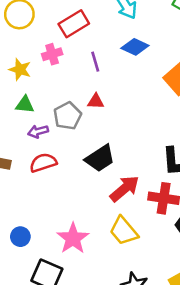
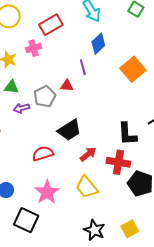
blue diamond: (135, 47) -> (98, 44), turned -70
purple line: (95, 62) -> (83, 67), moved
red semicircle: (43, 163) -> (43, 154), moved
red arrow: (125, 189) -> (88, 154), size x0.7

